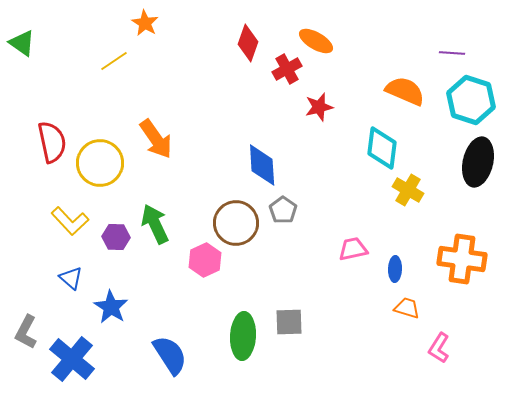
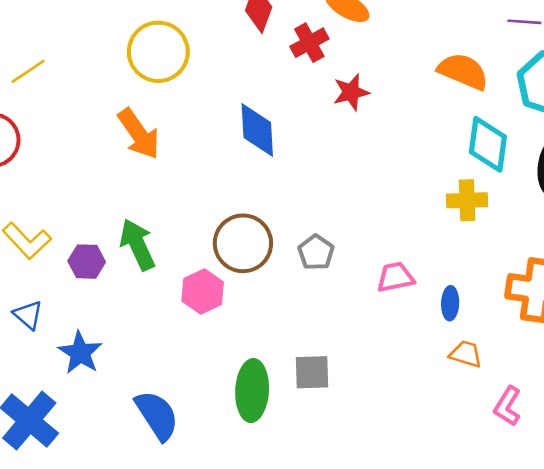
yellow line: (114, 61) -> (28, 71), moved
cyan diamond: (382, 148) -> (488, 144), moved
yellow circle: (100, 163) -> (158, 52), moved
blue diamond: (262, 165) -> (257, 130), moved
yellow cross: (408, 190) -> (467, 200), turned -32
gray pentagon: (283, 210) -> (316, 252), moved

